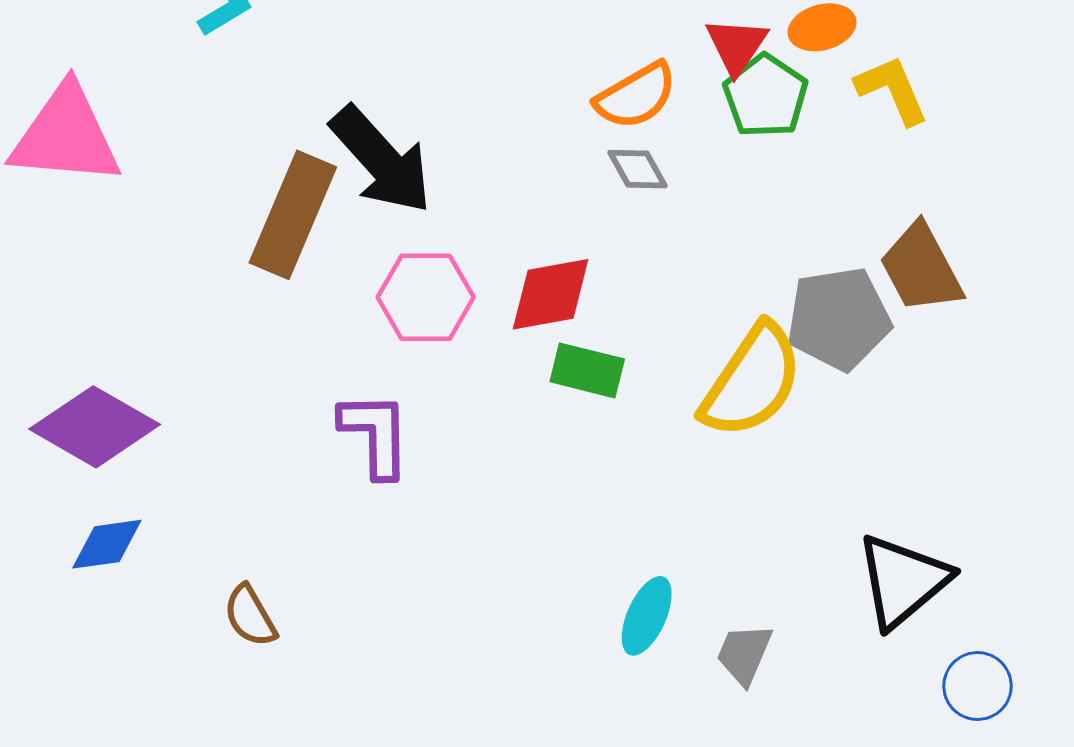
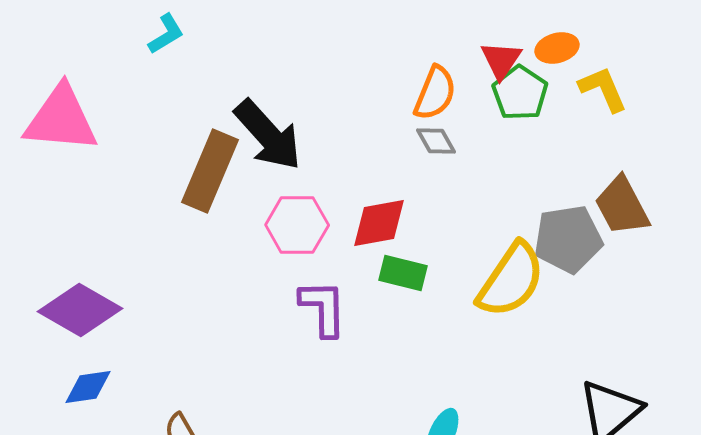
orange semicircle: (636, 96) -> (435, 93), turned -38
purple L-shape: (375, 434) -> (323, 308), moved

